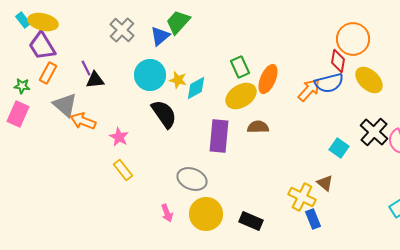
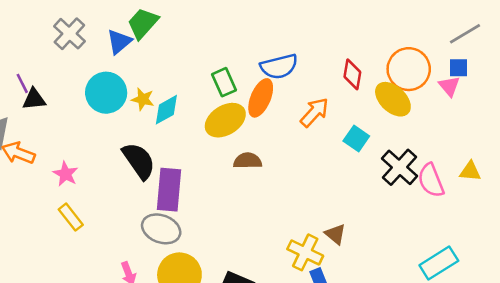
orange circle: (353, 39) -> (409, 69), moved
blue semicircle: (329, 83) -> (279, 66), moved
black semicircle: (164, 114) -> (139, 161), moved
purple rectangle: (219, 136) -> (169, 190), moved
cyan square: (339, 148) -> (356, 139), moved

